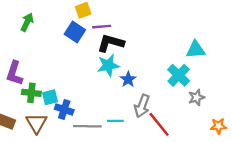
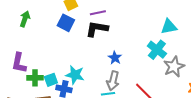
purple line: (102, 27) -> (98, 13), moved
cyan star: (108, 65) -> (75, 75), moved, turned 30
gray star: (196, 97) -> (174, 67), size x1.5
gray arrow: (142, 106) -> (113, 81), moved

